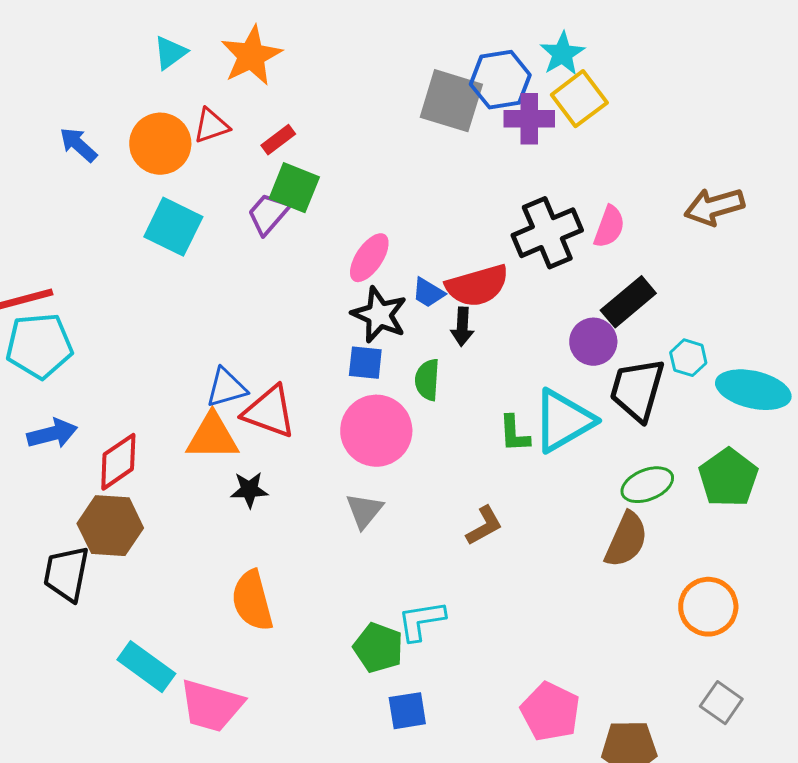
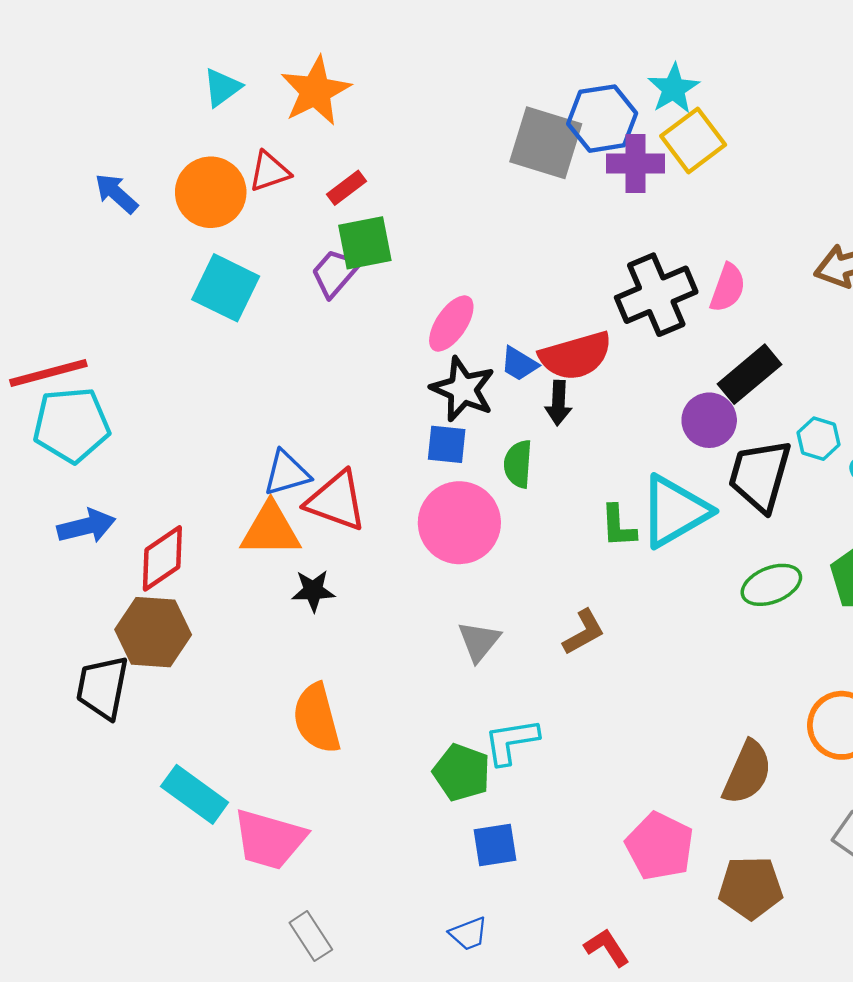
green square: (294, 188) -> (365, 243), turned -33
gray triangle: (364, 511) -> (479, 641), moved
brown semicircle: (626, 540) -> (747, 773), moved

